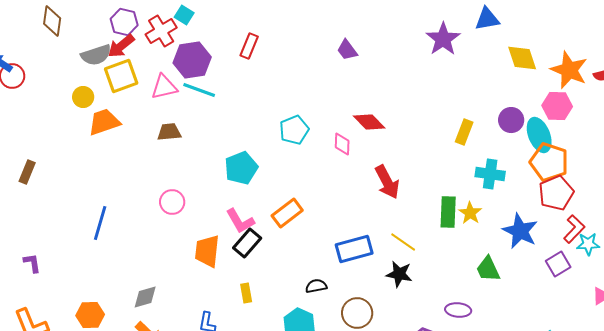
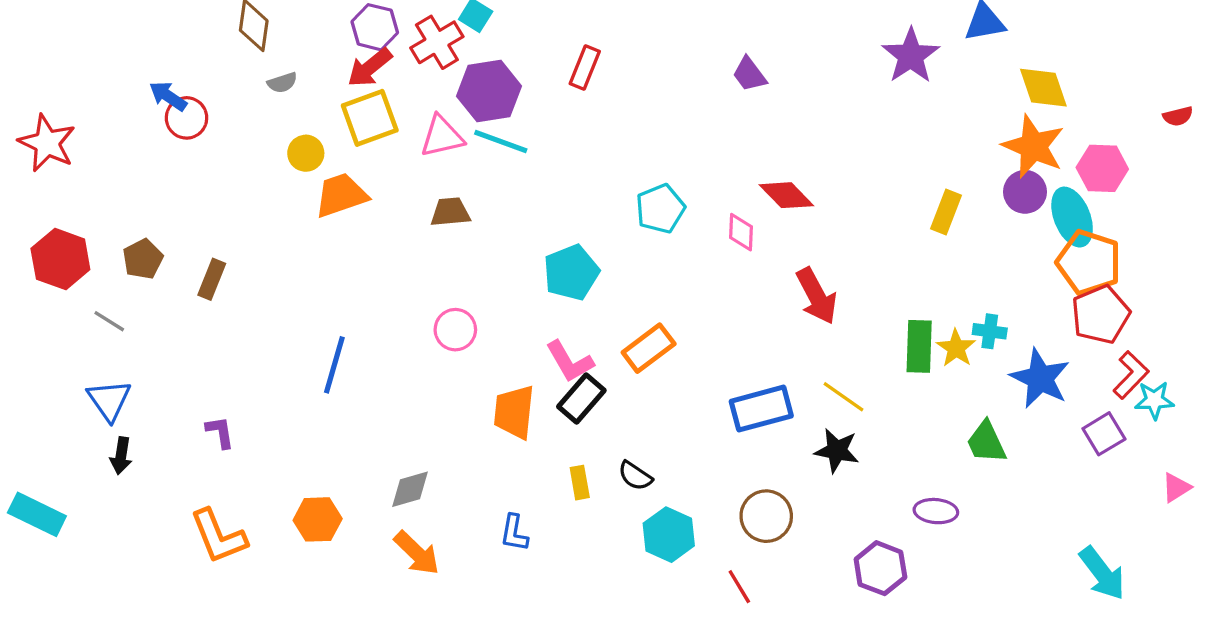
gray semicircle: (96, 55) -> (282, 83), moved, size x0.6
orange star: (569, 70) -> (1033, 146), moved
cyan cross: (490, 174) -> (990, 331), moved, size x0.7
black semicircle: (316, 286) -> (635, 476), moved, turned -135

